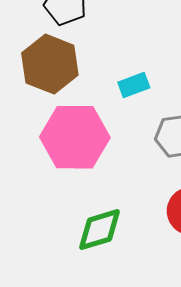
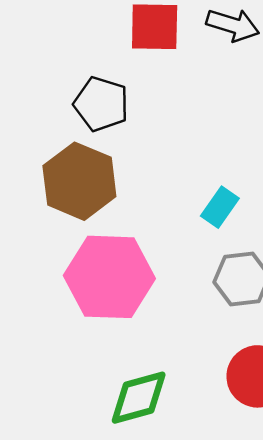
cyan rectangle: (134, 85) -> (220, 207), moved, turned -36

